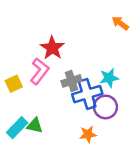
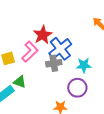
blue cross: (87, 94) -> (60, 49), moved, turned -30
green triangle: (35, 126) -> (20, 82), moved

